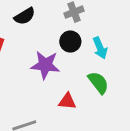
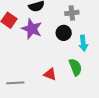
purple star: (45, 65) -> (32, 29), moved

